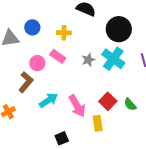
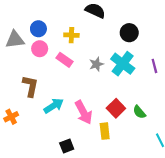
black circle: (119, 29) -> (129, 33), size x0.7
pink circle: (37, 63) -> (40, 49), moved
brown L-shape: (26, 82) -> (30, 86), turned -30

